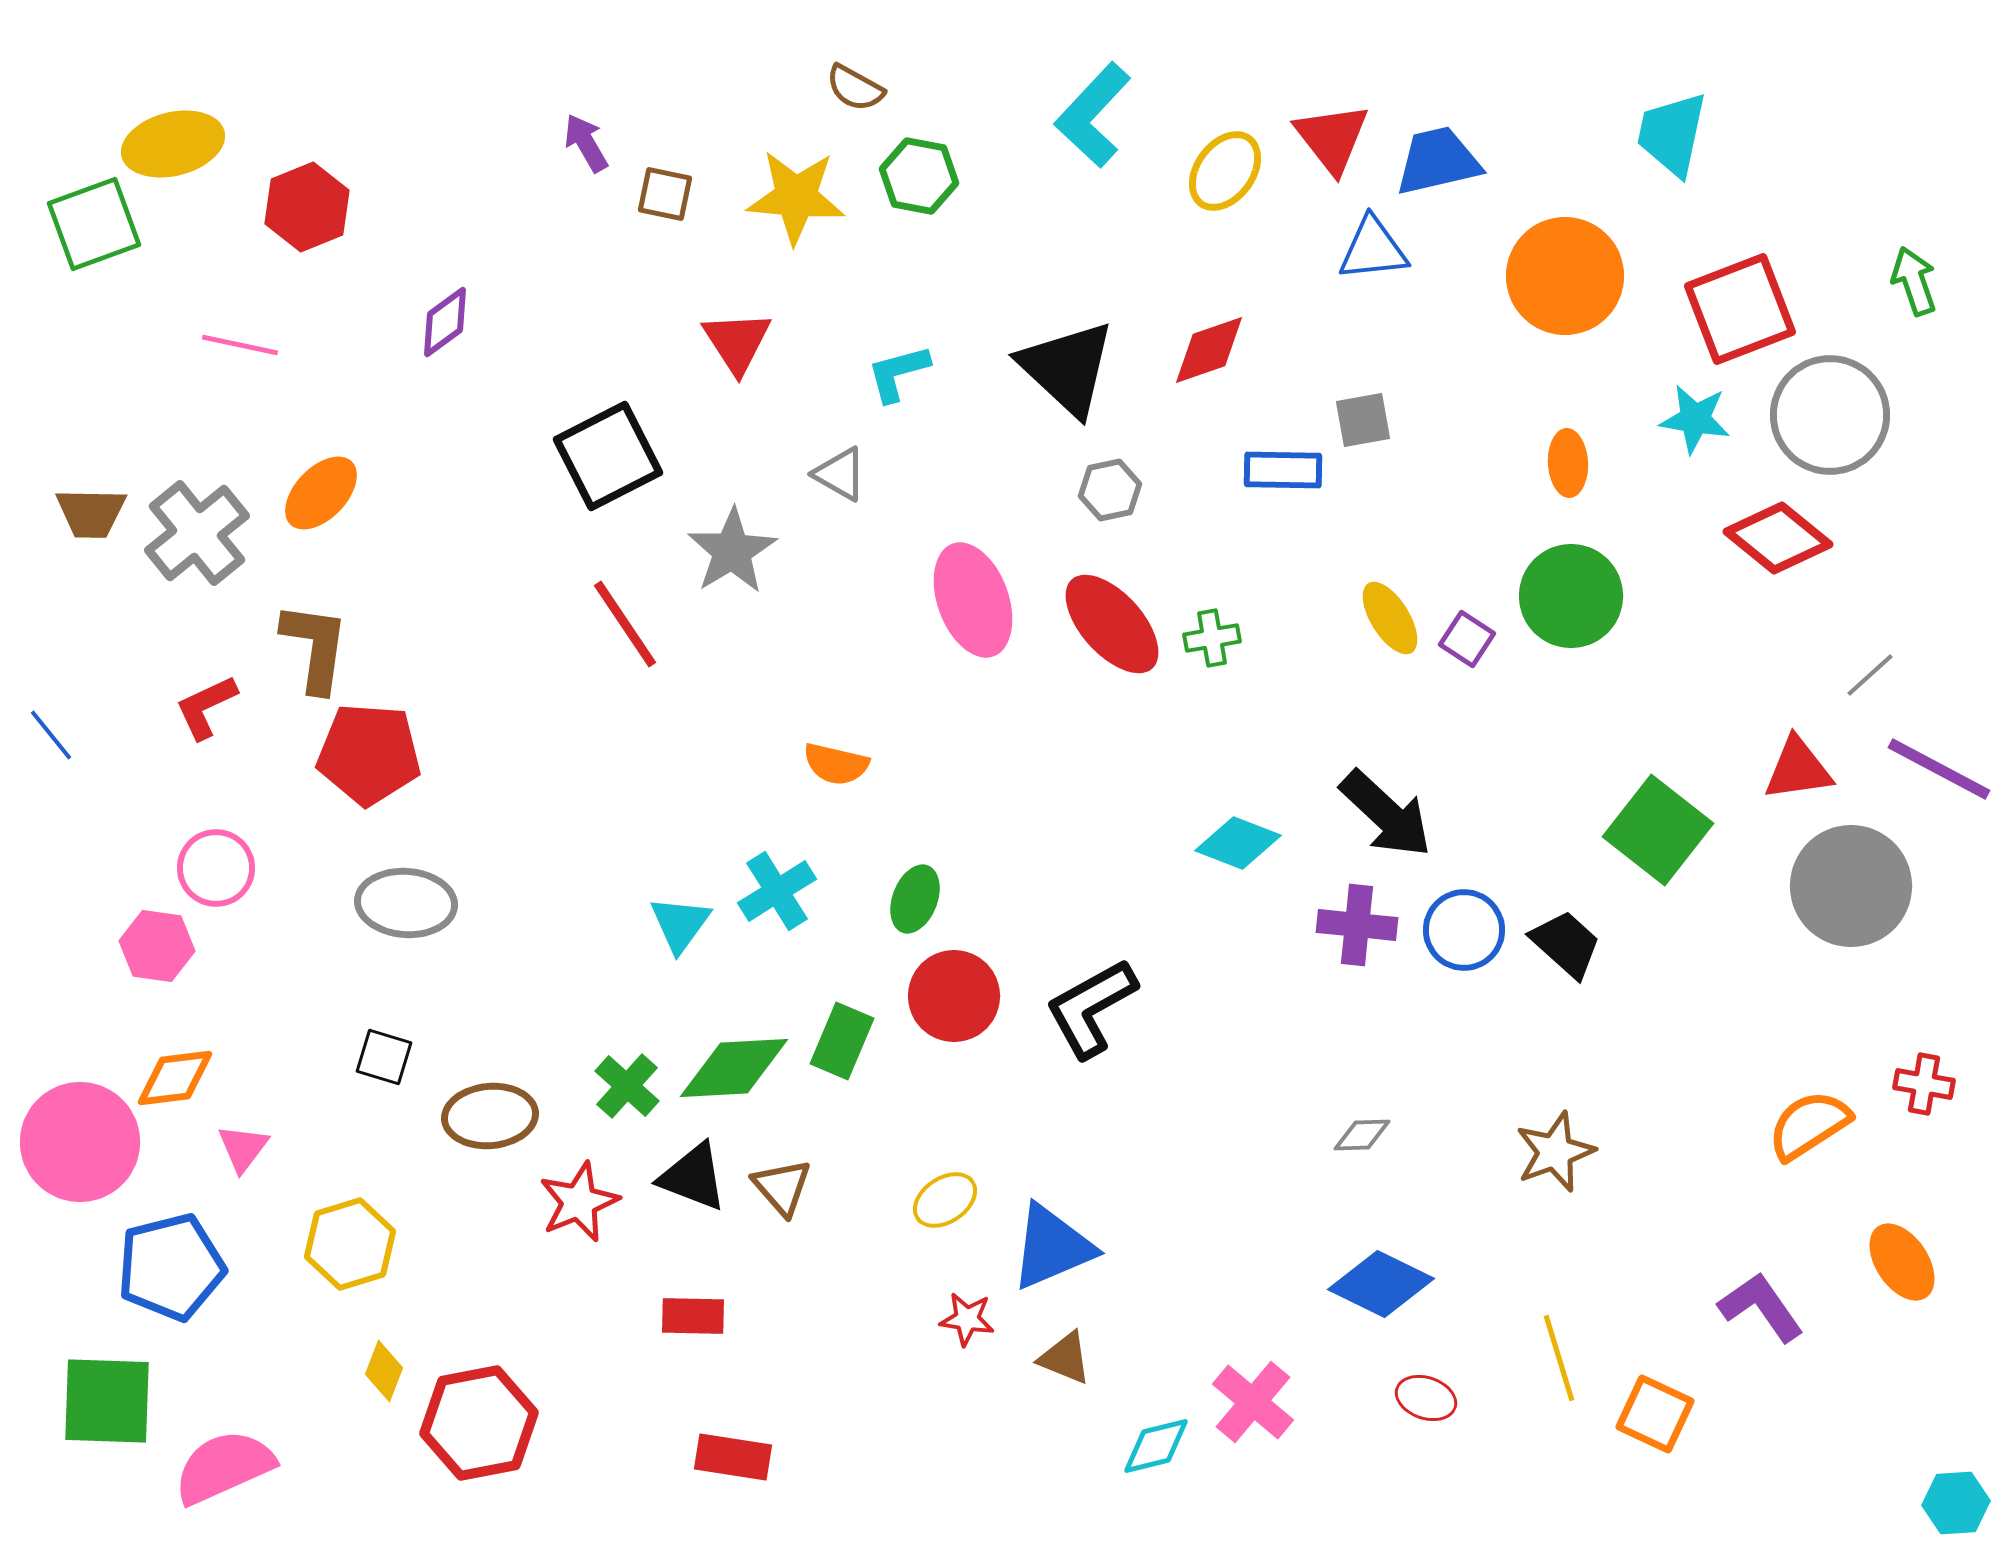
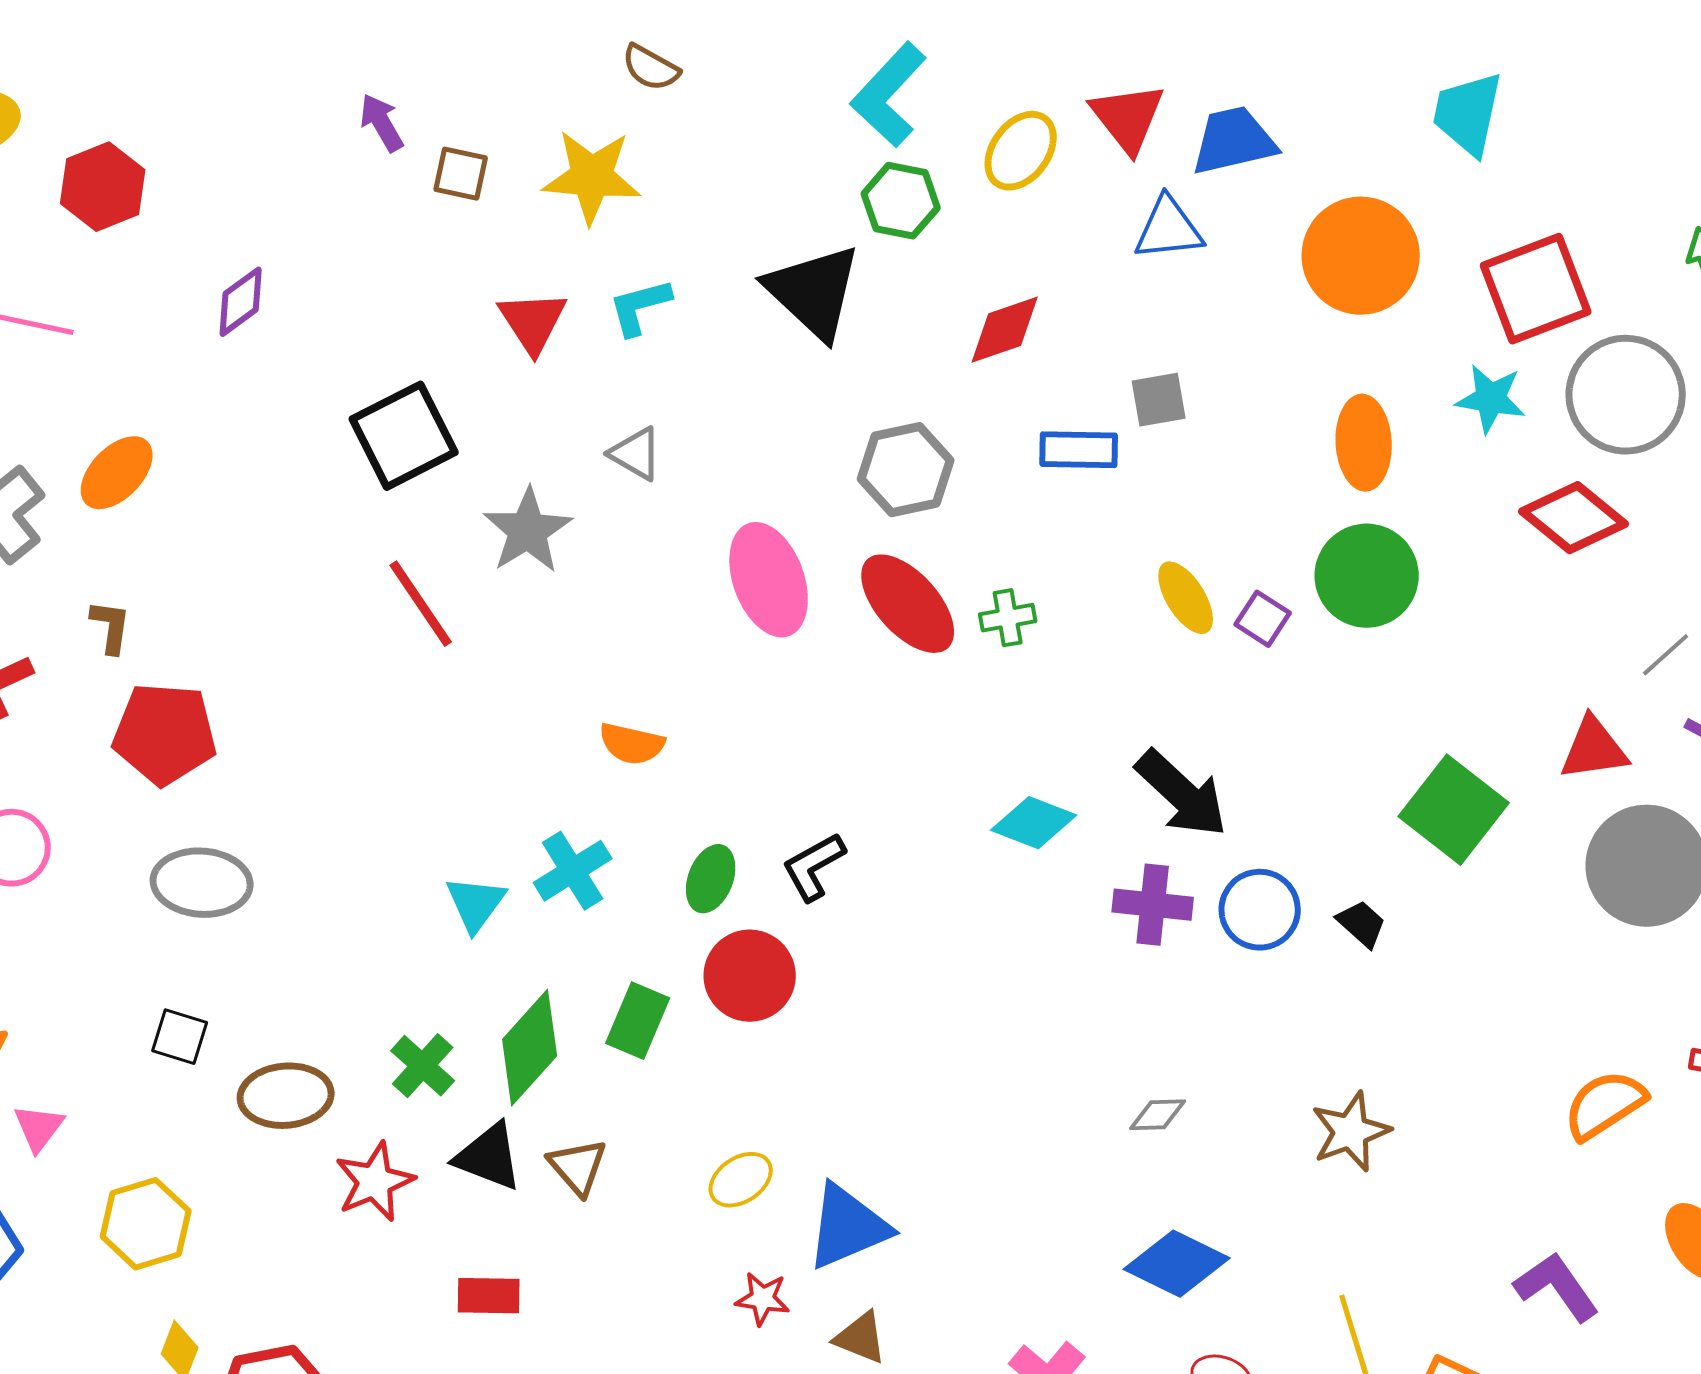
green hexagon: (919, 176) -> (901, 201), moved
black triangle: (1067, 368) -> (814, 292), moved
cyan L-shape: (898, 373) -> (640, 307), moved
orange ellipse: (1568, 463) -> (1364, 443), size x1.4
gray hexagon: (1110, 490) -> (906, 470), size x1.5
brown L-shape: (315, 647) -> (111, 627), size x0.6
black trapezoid: (1566, 944) -> (1362, 924), size x0.7
black L-shape: (1091, 1008) -> (814, 867), moved, size x0.7
green diamond: (734, 1068) -> (530, 1048), turned -45

